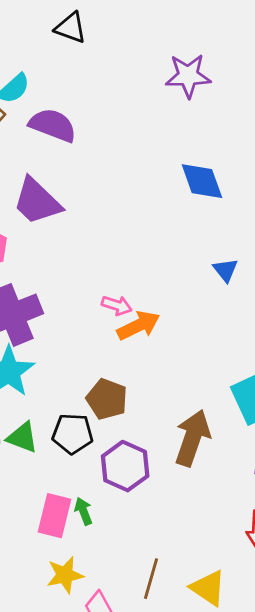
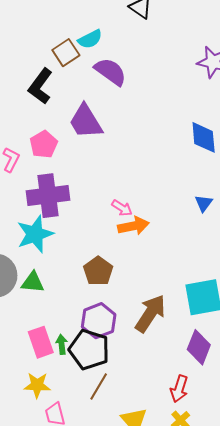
black pentagon: (73, 434) -> (89, 350), moved, size x1.4
green triangle: (22, 438) -> (33, 282), turned -30
pink rectangle: (54, 516) -> (41, 342), turned -48
brown line: (151, 579) -> (99, 386), moved

